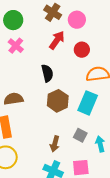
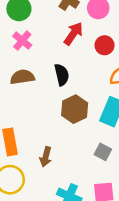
brown semicircle: (14, 99) -> (22, 77), moved
brown arrow: (55, 144) -> (46, 157), moved

